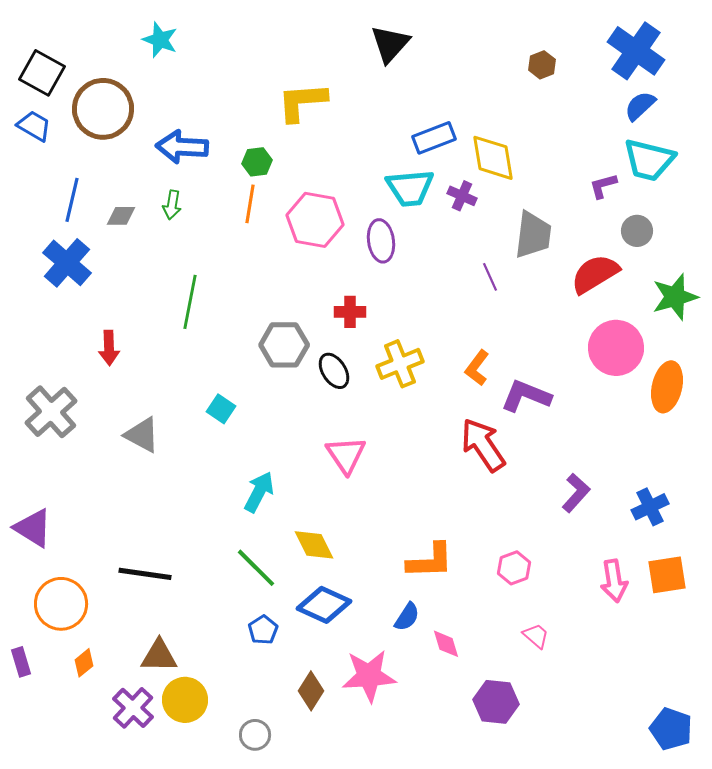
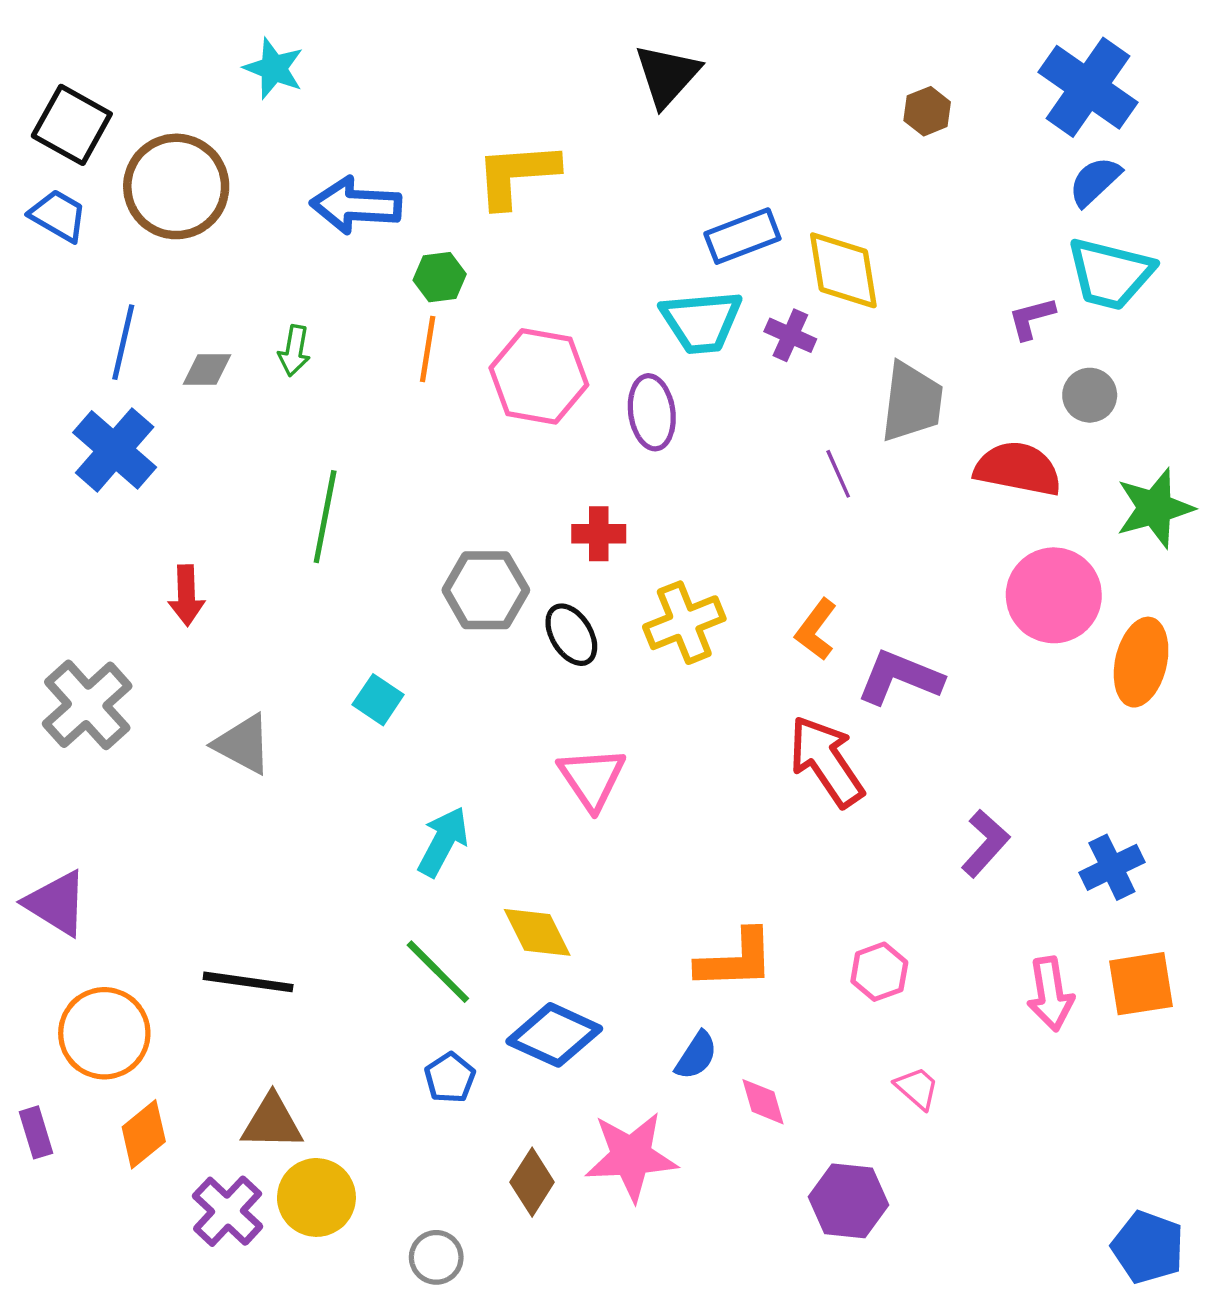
blue arrow: (182, 147) -> (356, 205), moved
red semicircle: (595, 274) -> (1018, 469), turned 42
orange diamond: (84, 663) -> (144, 1134), size x1.4

